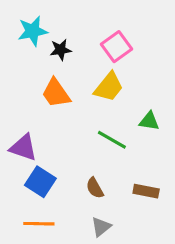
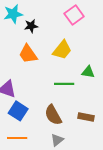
pink square: (117, 47) -> (74, 15), moved
green line: (112, 140) -> (64, 84), turned -30
brown semicircle: (95, 188) -> (53, 115), size x1.5

